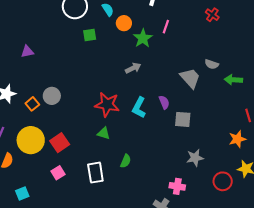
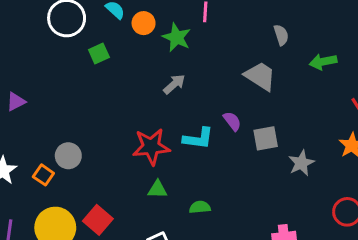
gray semicircle: (212, 64) -> (281, 35), moved, turned -112
cyan L-shape: (139, 108) -> (198, 138), turned -95
gray star: (195, 158) -> (301, 163), moved
green semicircle: (126, 161) -> (200, 207), moved, turned -104

